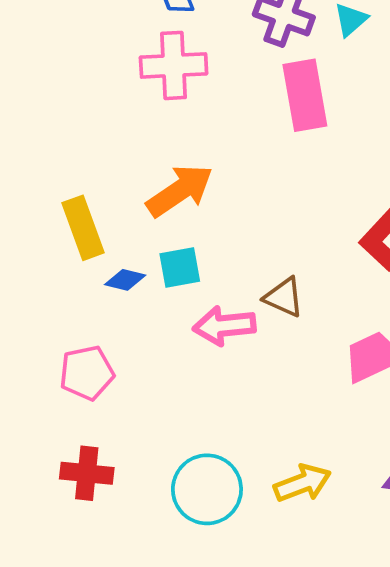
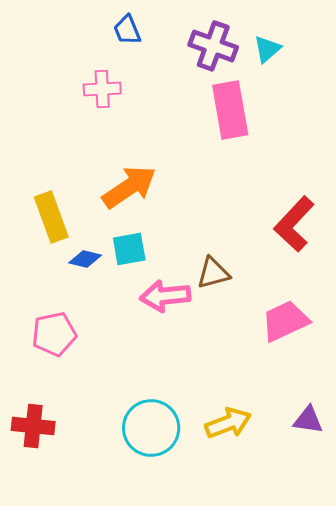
pink cross: (174, 65) -> (102, 89), moved, size x0.7
brown triangle: (284, 297) -> (213, 273), turned -39
red cross: (87, 473) -> (33, 426), moved

